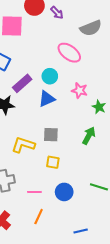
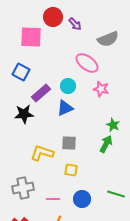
pink star: (80, 91) -> (101, 89), moved
green star: (99, 107) -> (113, 125), moved

